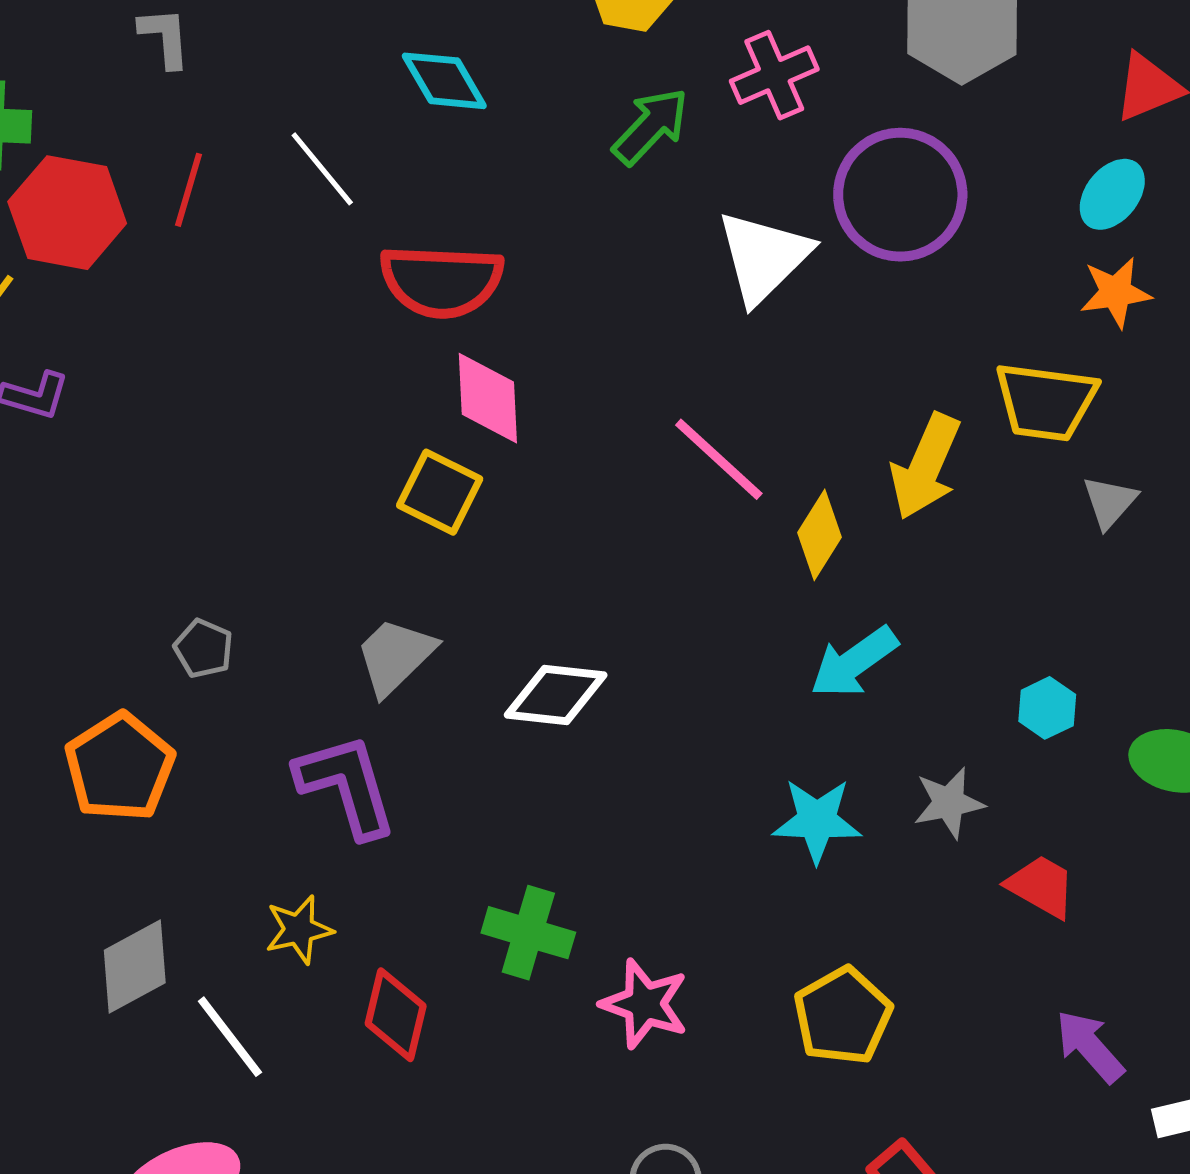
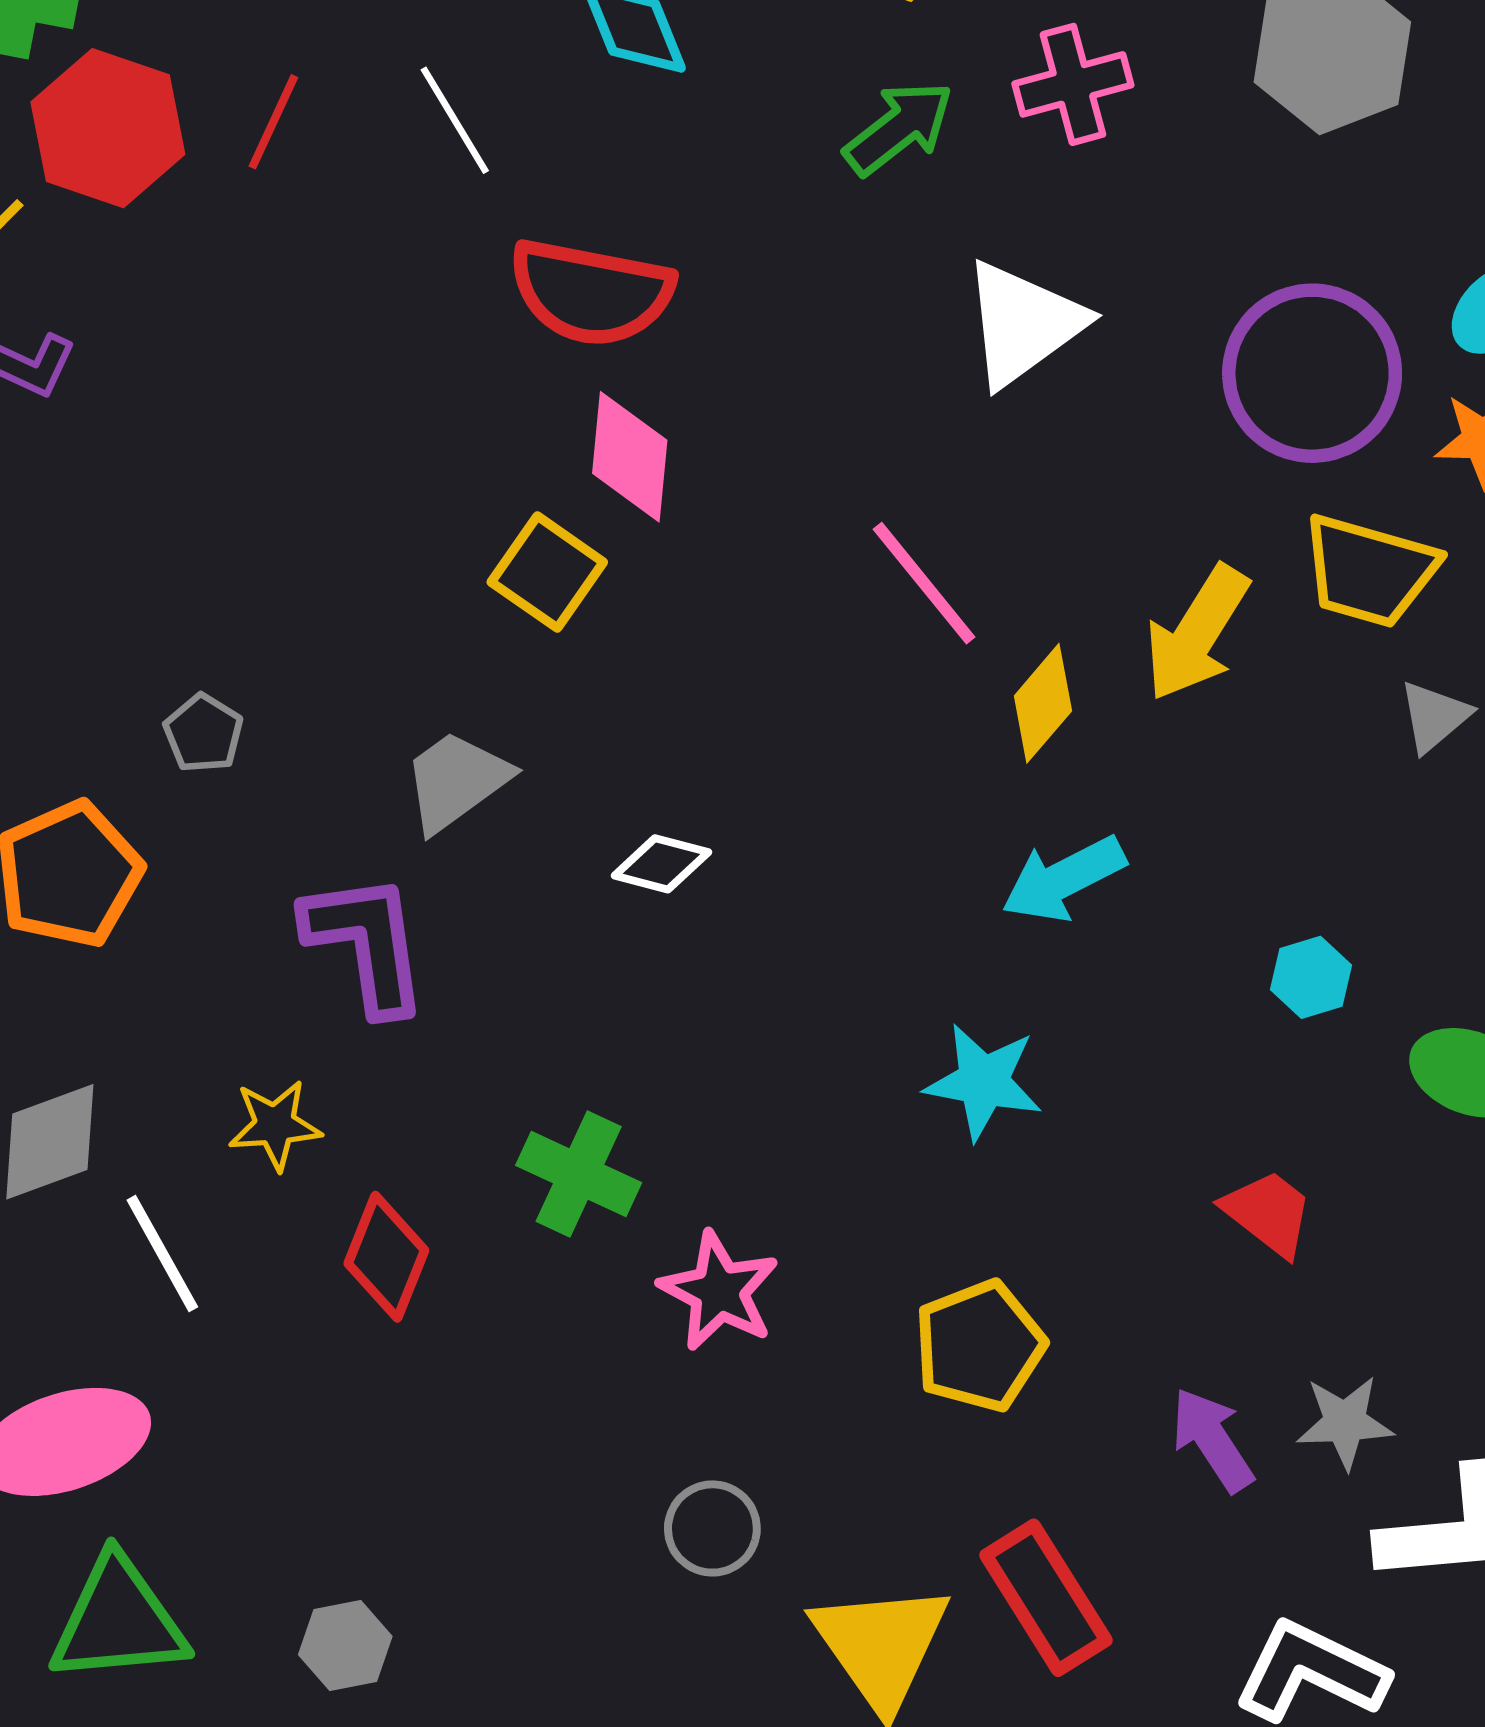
purple circle: (900, 195) -> (1312, 373), moved
white diamond: (556, 695) -> (661, 864), size x0.7
gray star: (949, 803) -> (1345, 1422), moved
purple arrow: (1090, 1046) -> (1212, 1440), moved

